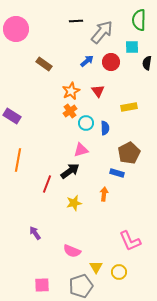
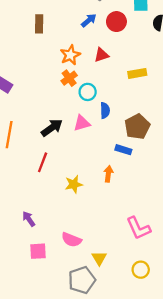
brown rectangle: (44, 64) -> (39, 24), turned 56
red triangle: (98, 91) -> (101, 55), turned 48
blue semicircle: (105, 128) -> (105, 110), moved
black arrow: (70, 171) -> (52, 128), moved
yellow circle: (119, 272) -> (141, 270), moved
pink square: (42, 285) -> (38, 251), moved

